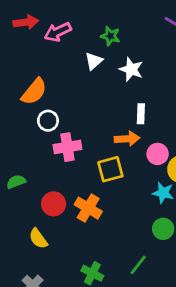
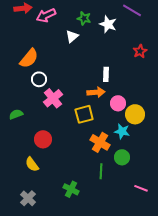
white star: (131, 69) -> (108, 24), moved
pink cross: (67, 147) -> (53, 98), turned -30
green semicircle: (16, 182) -> (16, 114), moved
orange cross: (88, 208) -> (100, 142), moved
green line: (138, 265) -> (101, 171), moved, turned -35

